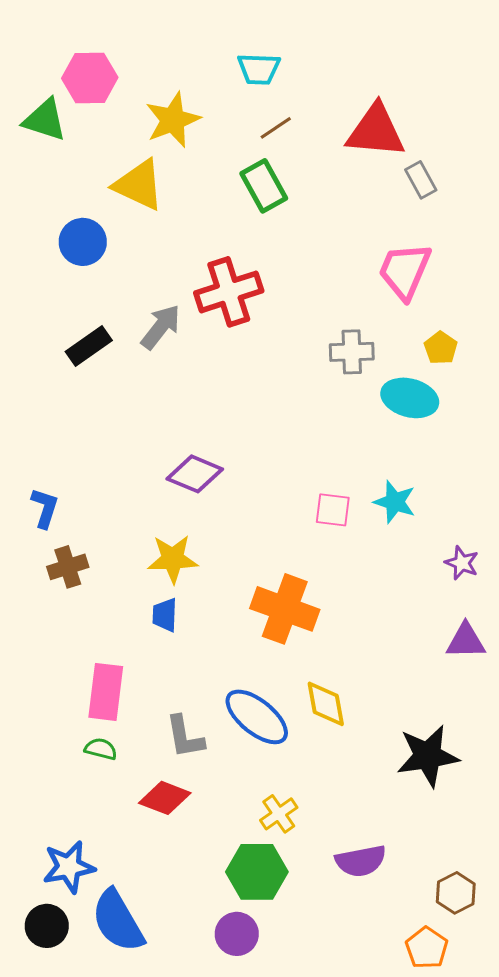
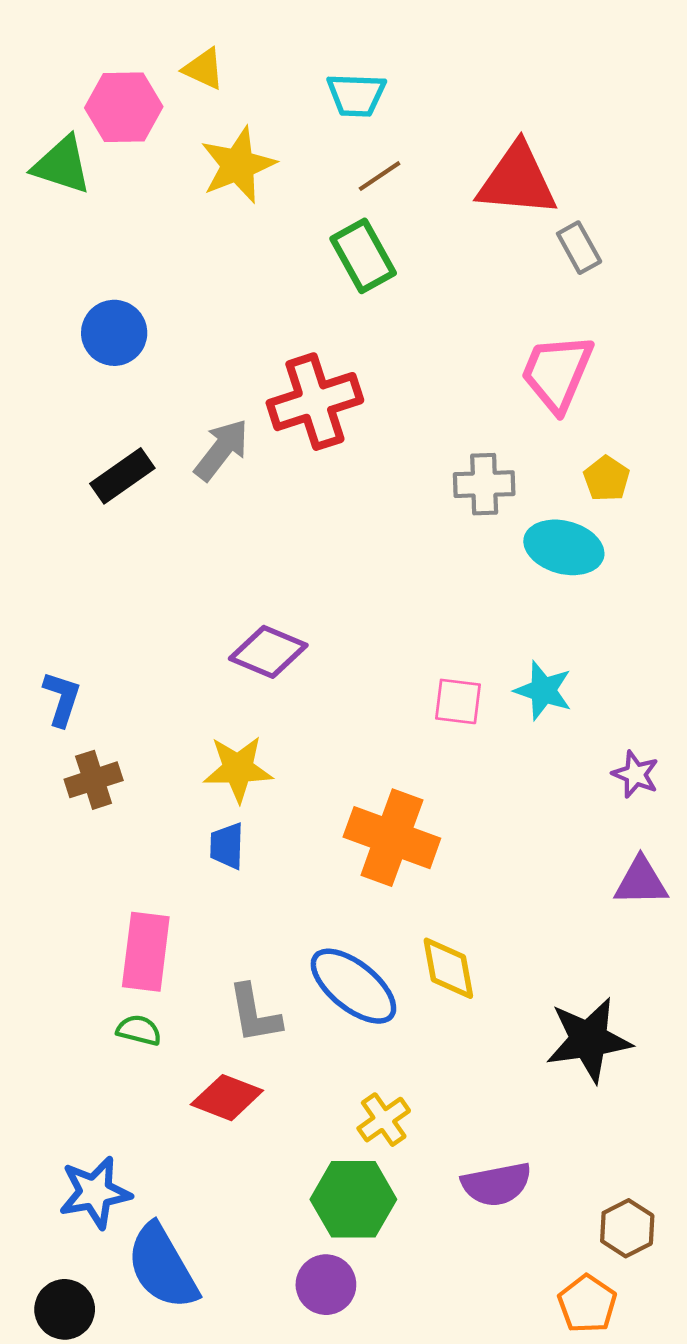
yellow triangle: (139, 185) -> (204, 69), moved, size x0.6
black circle: (47, 926) -> (65, 1309), moved

